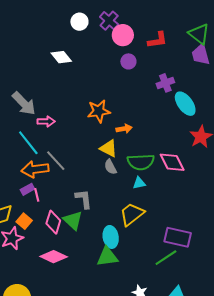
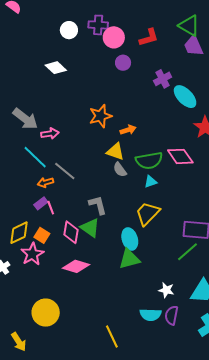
purple cross: (109, 21) -> (98, 25), turned -30
orange arrow: (35, 169) -> (45, 182), size x0.6

